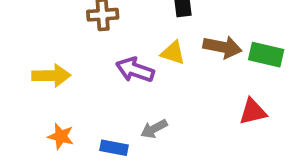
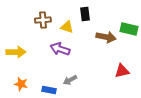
yellow triangle: (173, 53) -> (67, 27), moved
green rectangle: (266, 55) -> (129, 29), moved

